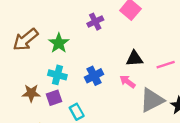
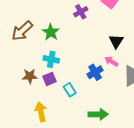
black triangle: (134, 59) -> (116, 41), turned -49
blue cross: (94, 76) -> (95, 72), moved

